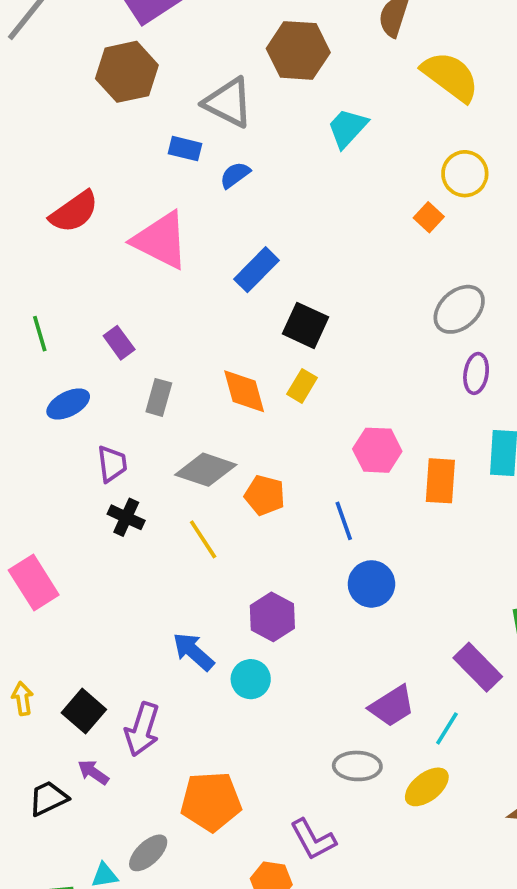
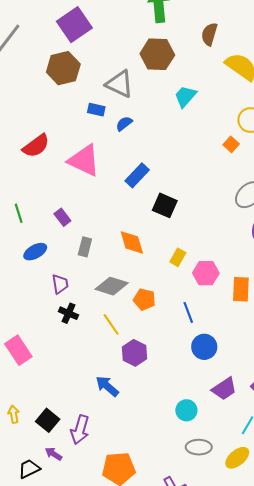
yellow rectangle: (302, 386) -> (178, 257), moved
purple hexagon: (272, 617) -> (134, 353), moved
cyan circle: (251, 679) -> (186, 410), moved
purple trapezoid: (392, 706) -> (224, 389), moved

